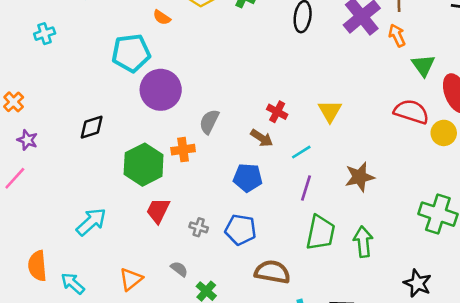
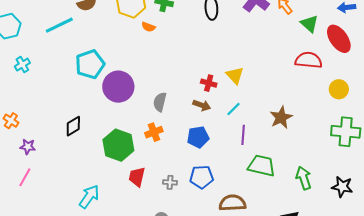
orange semicircle: (162, 17) -> (148, 27), moved
yellow triangle: (330, 111) -> (235, 75), moved
yellow circle: (444, 133) -> (339, 89), moved
orange cross: (183, 150) -> (154, 132), moved
green trapezoid: (321, 233) -> (262, 166), turned -76
green arrow: (363, 242) -> (304, 178), moved

